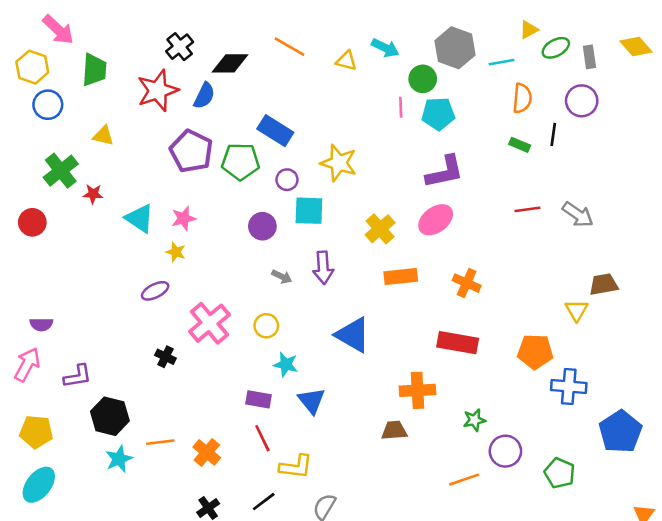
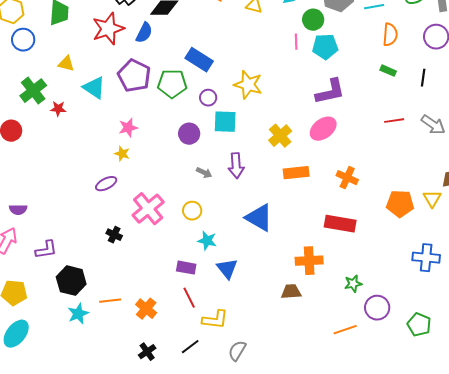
black line: (553, 134) -> (423, 78), moved
cyan triangle: (140, 218) -> (94, 88), moved
orange pentagon: (535, 352) -> (400, 204), moved

